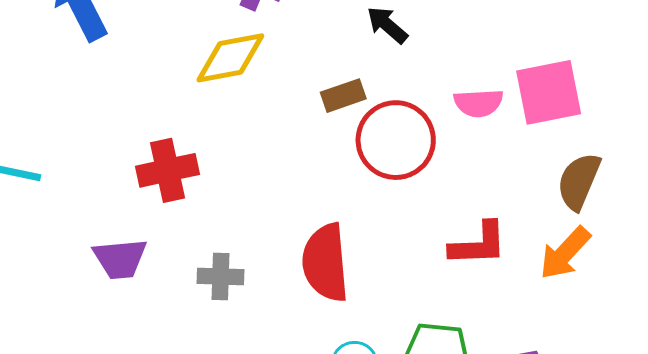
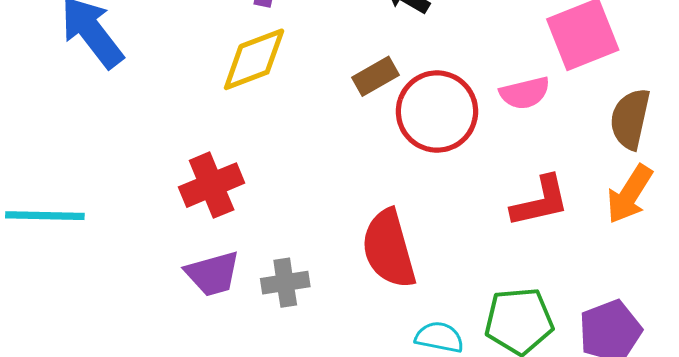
pink semicircle: (479, 103) -> (525, 93), moved
purple trapezoid: (120, 259) -> (213, 274), moved

